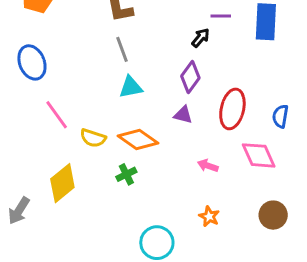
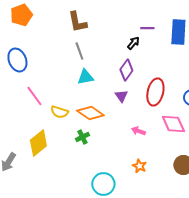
purple triangle: (183, 115) -> (121, 96), turned 40

